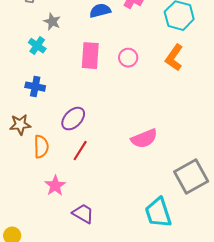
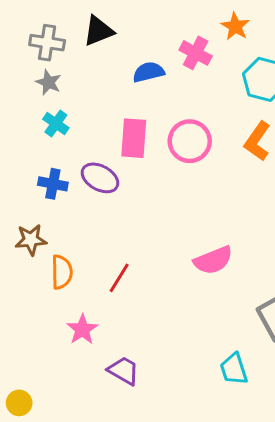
gray star: (52, 22) -> (49, 82), moved
pink circle: (128, 58) -> (190, 141), size x1.5
purple ellipse: (73, 119) -> (100, 178), moved, turned 75
cyan trapezoid: (158, 213) -> (234, 369), size x0.7

